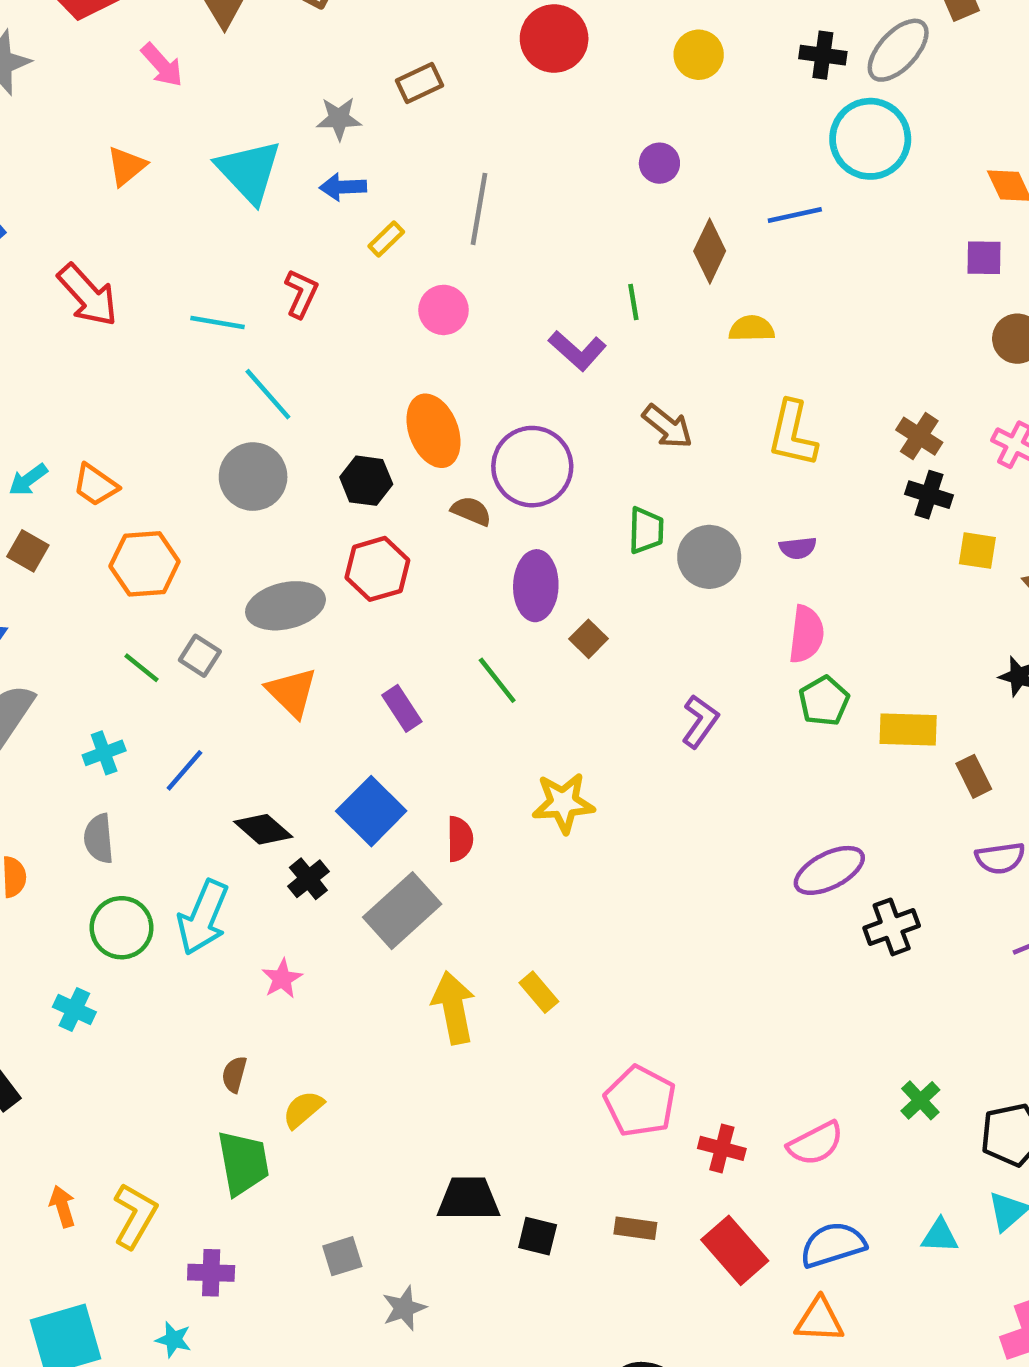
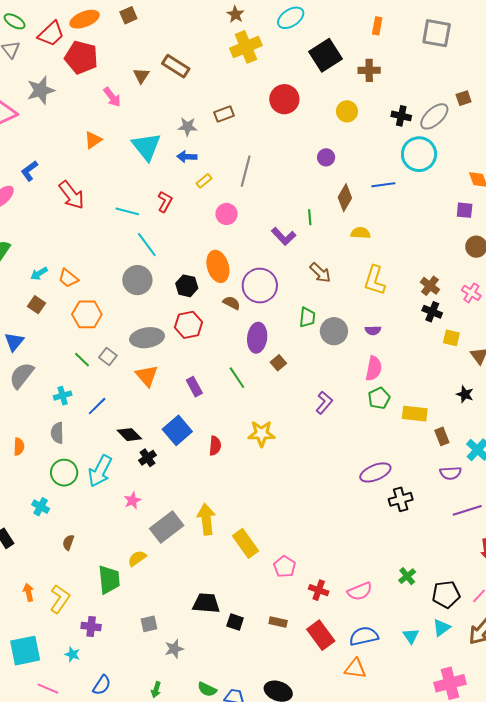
gray rectangle: (402, 911) -> (167, 527), moved
yellow rectangle: (539, 992) -> (245, 543), moved, size x1.6
brown semicircle: (234, 1074) -> (68, 542), moved
pink pentagon: (640, 1101) -> (285, 567), size x0.7
cyan triangle: (940, 1236) -> (411, 636), turned 48

